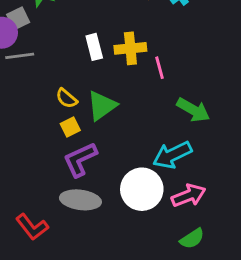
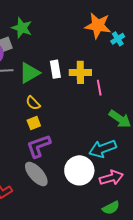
green triangle: (102, 106) -> (29, 73), moved
gray ellipse: (80, 200) -> (36, 174), turned 36

